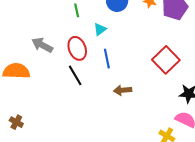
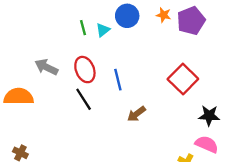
cyan triangle: (100, 29) -> (103, 30), moved
brown arrow: (123, 90) -> (136, 114), turned -30

